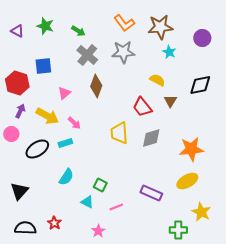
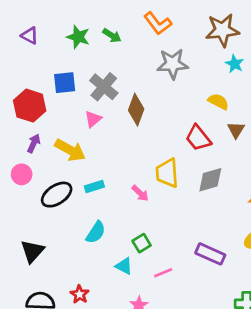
orange L-shape: (124, 23) -> (158, 23), moved
green star: (45, 26) -> (78, 37), moved
gray cross: (87, 55) -> (104, 87), moved
pink arrow: (74, 123) -> (140, 193), moved
green square: (100, 185) -> (142, 243), turned 32

